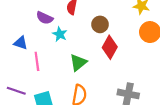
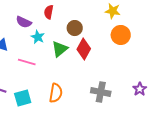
pink line: (37, 61) -> (27, 62), moved, turned -66
green triangle: (78, 62) -> (60, 49), moved

